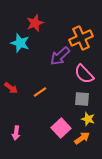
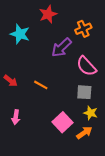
red star: (35, 23) -> (48, 14), moved
orange cross: (81, 38) -> (83, 29), size x0.7
orange line: (40, 92) -> (41, 85), turned 64
pink arrow: (16, 133) -> (16, 117), moved

